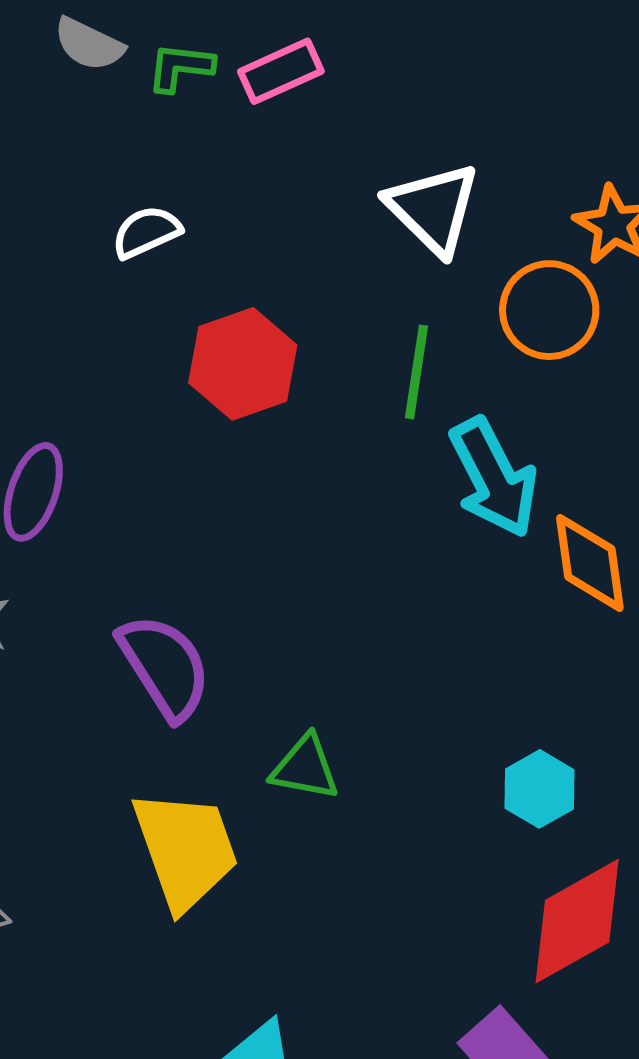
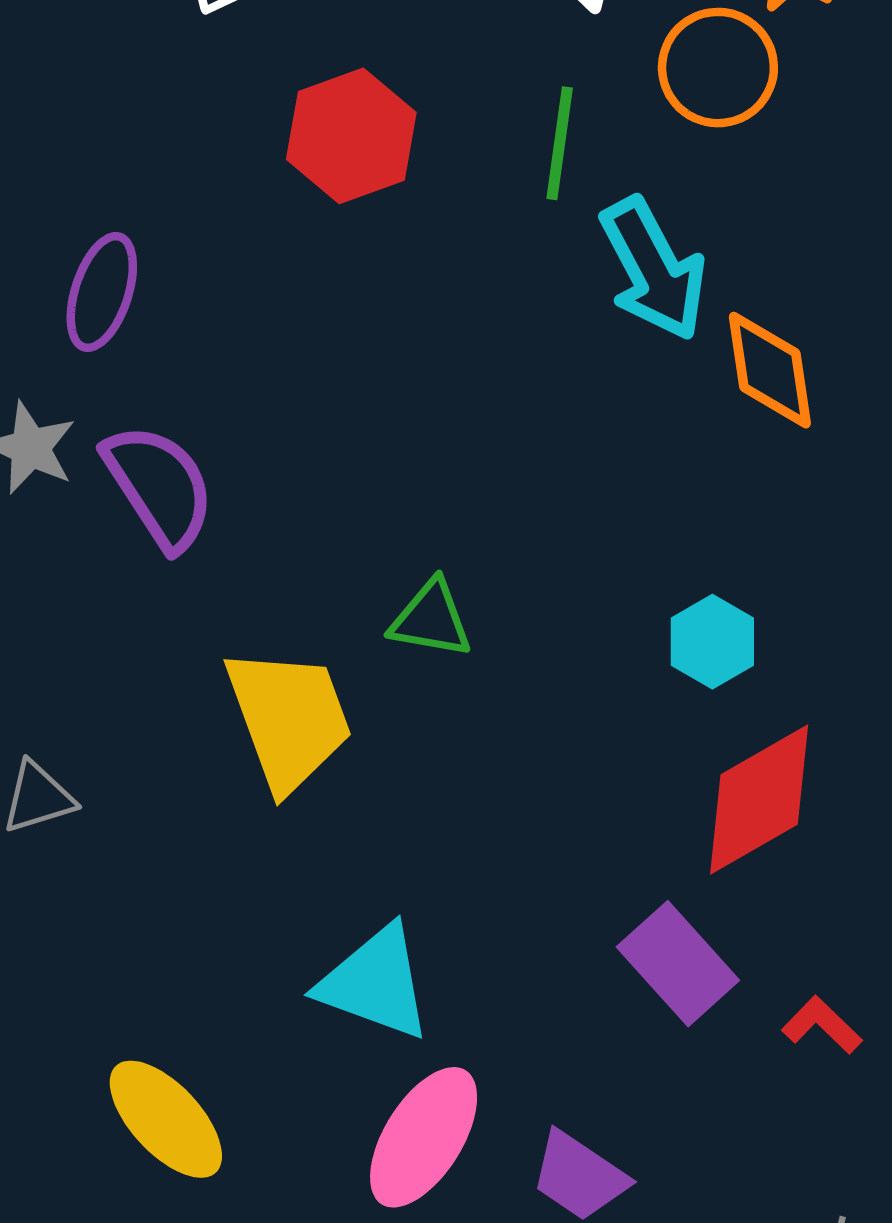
purple semicircle: (165, 667) -> (159, 486), moved

